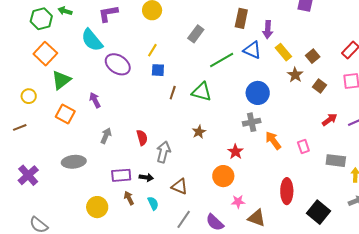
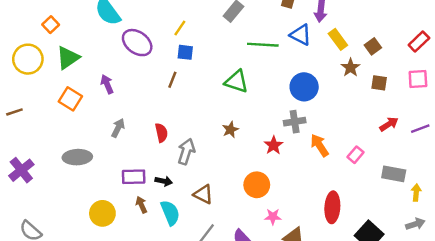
orange square: (45, 54) -> (51, 25), size x0.6
green line: (222, 60) -> (263, 45), turned 30
brown square: (320, 86) -> (379, 83), turned -32
brown line: (173, 93) -> (172, 80), moved
yellow circle: (29, 96) -> (28, 59), moved, size x1.6
pink rectangle: (303, 147) -> (355, 155), turned 56
red star: (236, 152) -> (274, 145), moved
cyan semicircle: (153, 203) -> (170, 213), size x1.5

